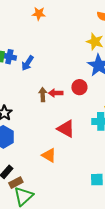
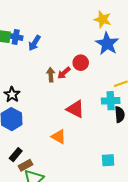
red circle: (79, 87) -> (81, 63), moved
red arrow: (56, 93) -> (64, 73), turned -40

